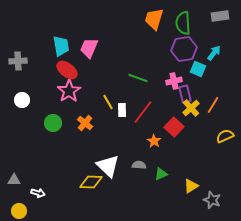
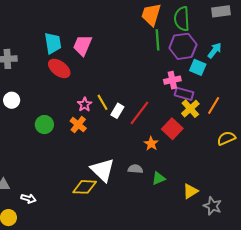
green line: (138, 78) -> (158, 40), moved, turned 66
pink star: (69, 91) -> (85, 104), moved, size x0.6
purple rectangle: (185, 94) -> (184, 94), turned -60
white rectangle: (122, 110) -> (117, 111), turned 32

